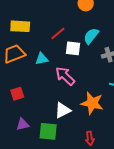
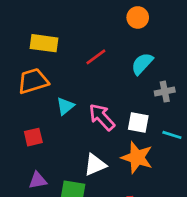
white square: (73, 48) -> (138, 123), moved
cyan triangle: (42, 59) -> (65, 106), moved, turned -32

